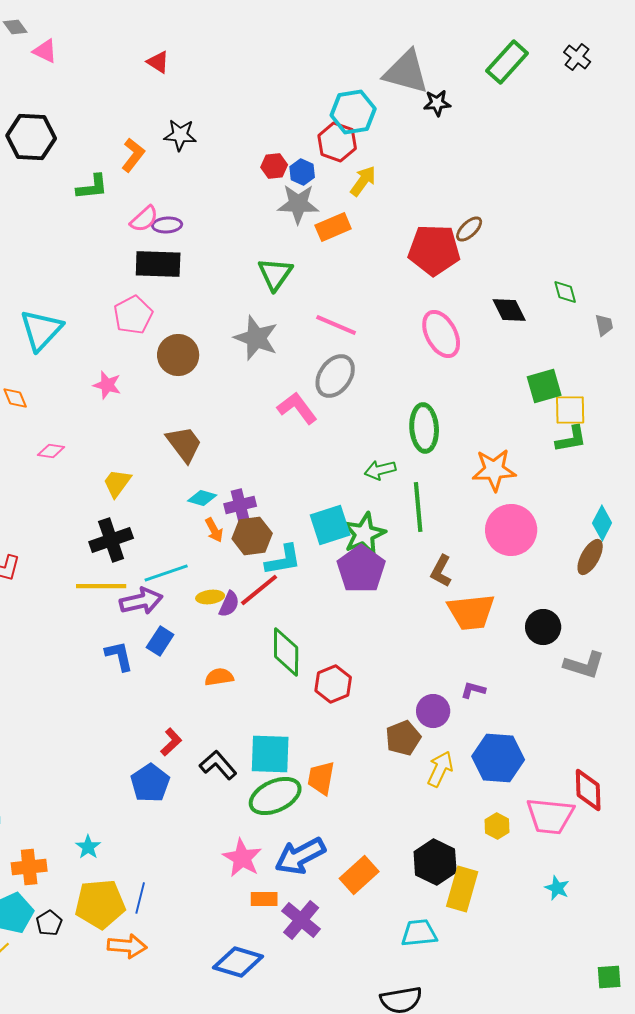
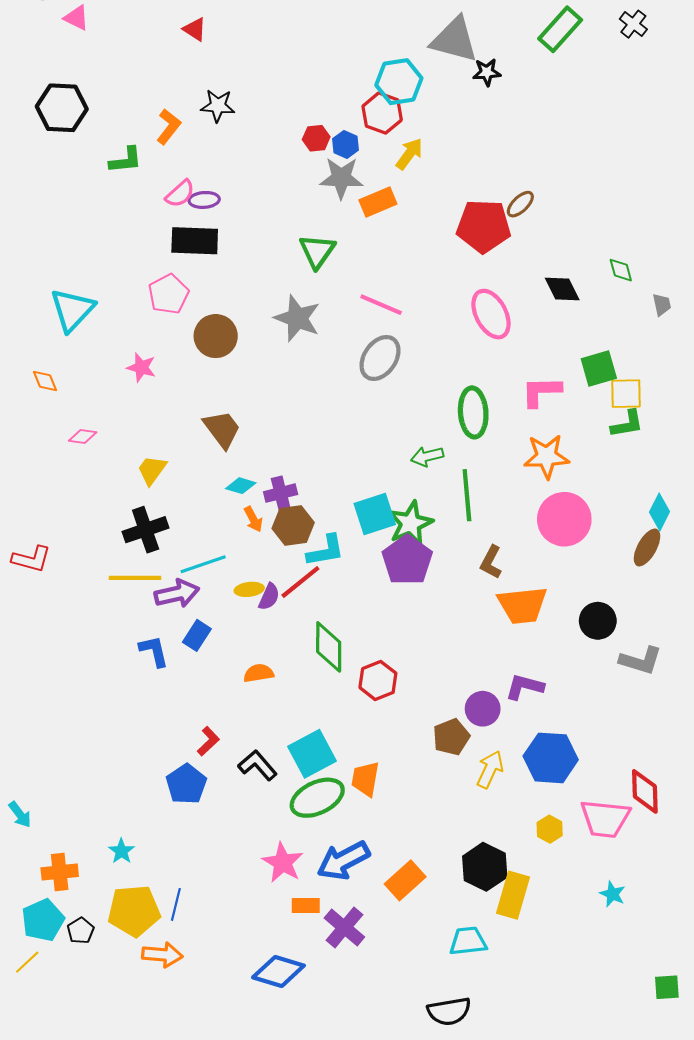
pink L-shape: (297, 408) -> (541, 392), moved, turned -54
purple L-shape: (473, 690) -> (525, 687), size x1.5
cyan square: (270, 754) -> (312, 754), turned -30

